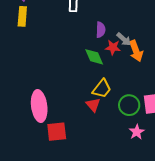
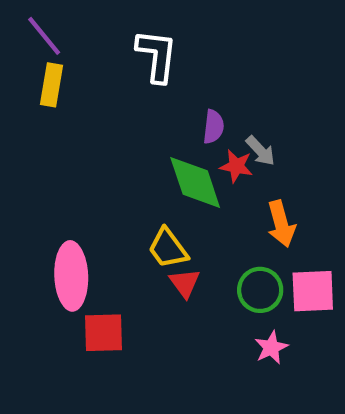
orange arrow: (136, 51) -> (281, 224), moved
green diamond: (94, 57) -> (195, 182), size x1.4
yellow trapezoid: (102, 89) -> (168, 248), moved, turned 100

